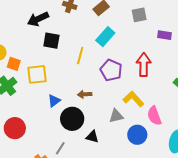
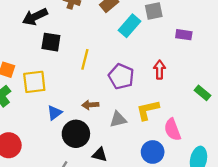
cyan rectangle: (105, 37) -> (129, 26), moved
red arrow: (144, 65) -> (159, 70), size x0.7
yellow L-shape: (133, 99) -> (148, 110), turned -60
gray triangle: (116, 116) -> (118, 119), moved

